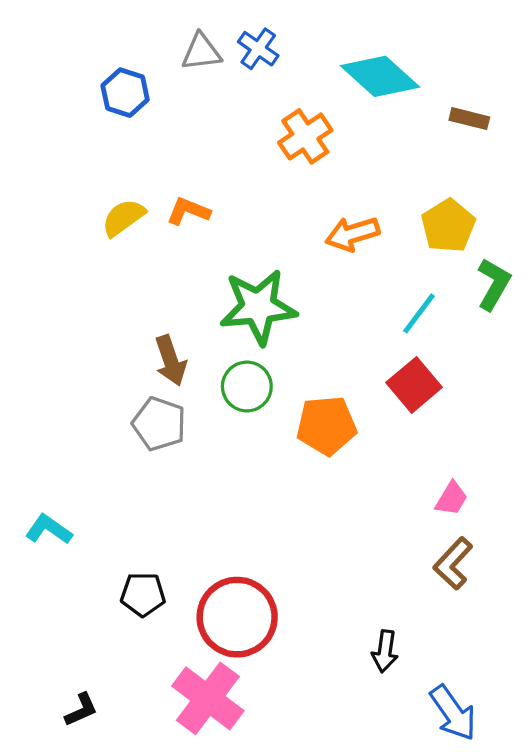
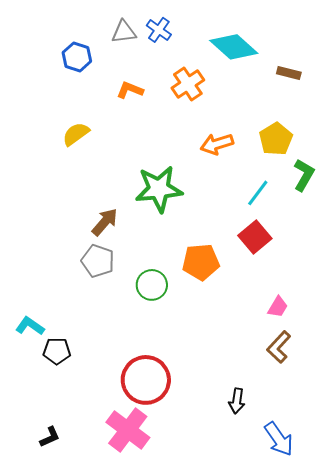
orange L-shape: (188, 211) -> (130, 90), moved
brown arrow: (171, 361) -> (105, 222), turned -120
green circle: (247, 387) -> (152, 285), moved
black pentagon: (143, 594) -> (57, 351), moved

